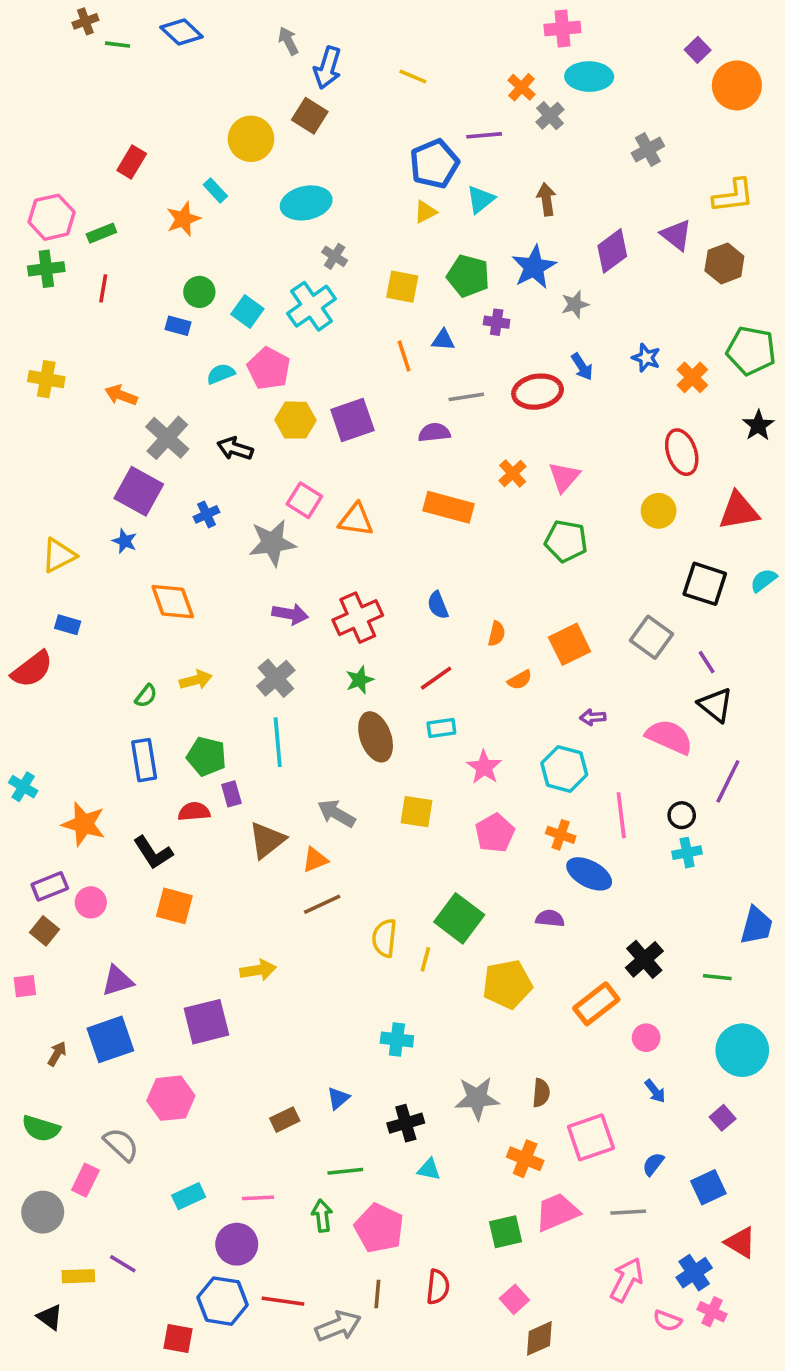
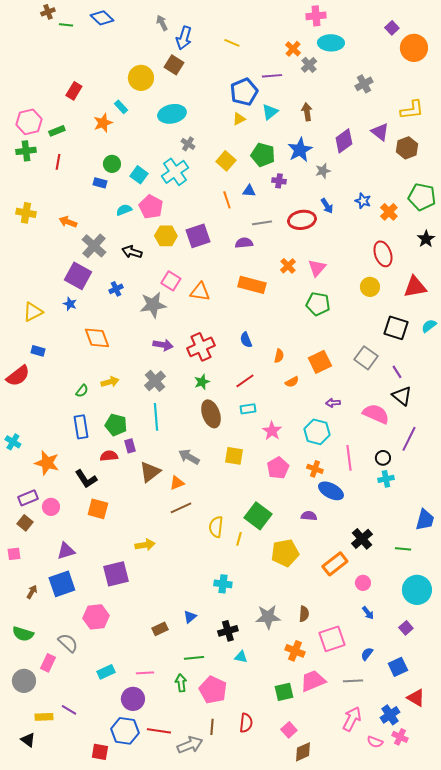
yellow square: (402, 287) -> (226, 161), turned 30

